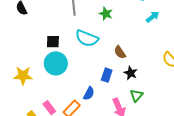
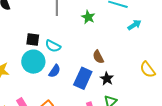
cyan semicircle: (87, 38) -> (53, 46), moved, size x0.7
blue rectangle: (107, 75) -> (83, 78), size x1.5
blue semicircle: (89, 93) -> (55, 71), moved

